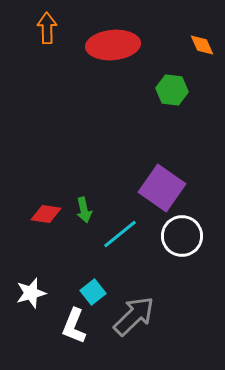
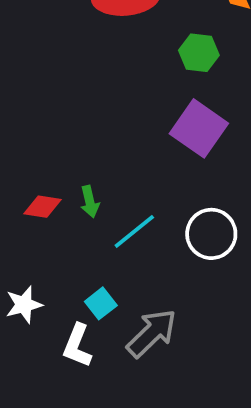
purple square: (162, 188) -> (199, 128), moved

